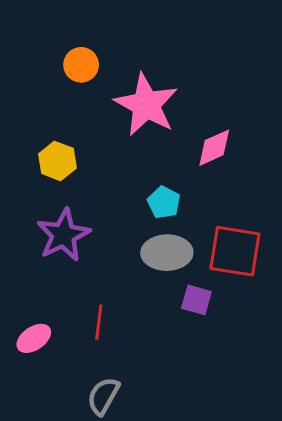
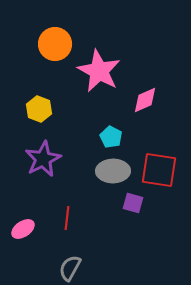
orange circle: (81, 65) -> (55, 44), size x1.4

